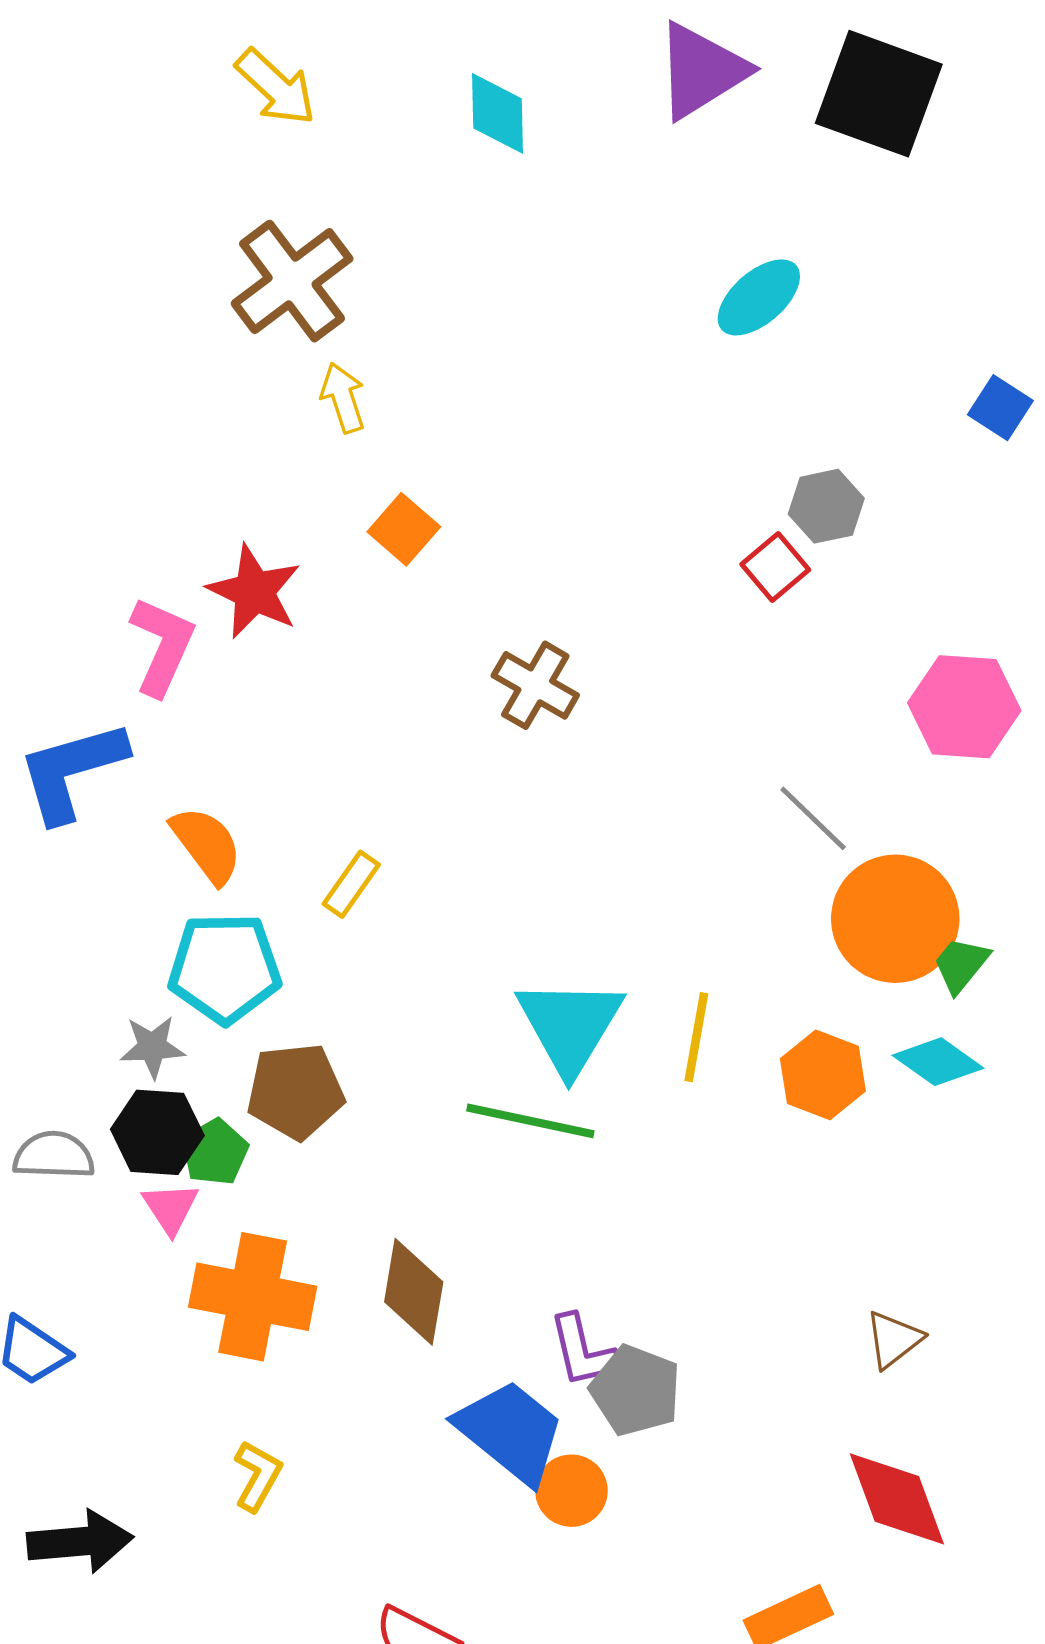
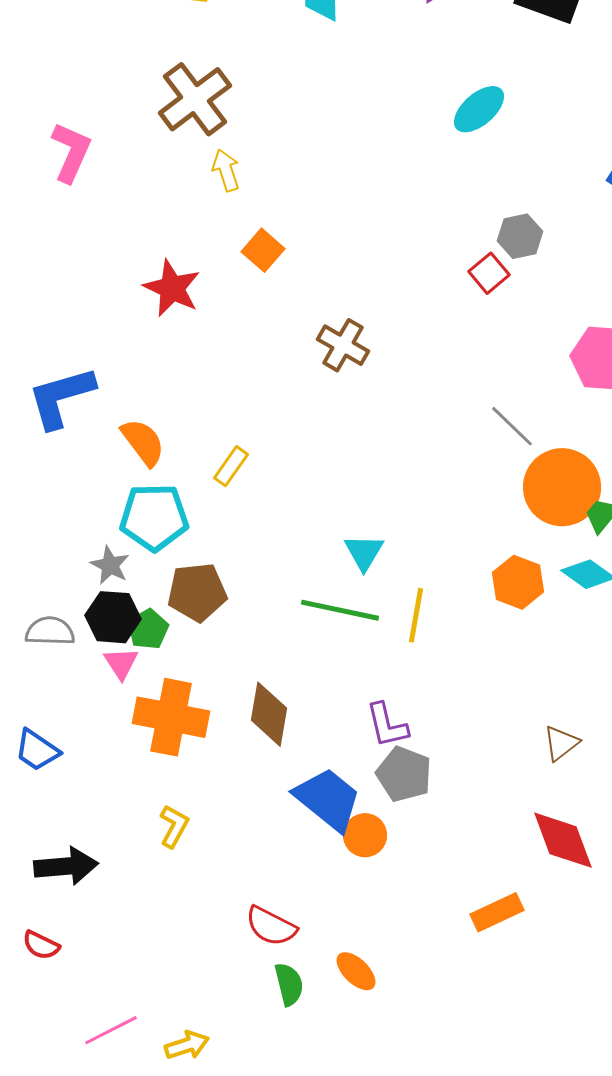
pink L-shape: (162, 646) -> (71, 152), moved
cyan triangle: (570, 1026) -> (364, 552), size x0.6
yellow line: (696, 1037) -> (416, 615), moved
gray star: (152, 1047) -> (110, 565), turned 30
purple L-shape: (583, 1351) -> (387, 725), moved

